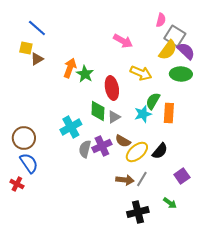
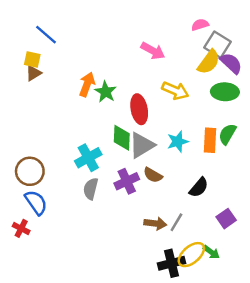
pink semicircle: (161, 20) -> (200, 25), turned -120
brown triangle: (37, 59) -> (34, 73), moved
green semicircle: (153, 101) -> (227, 134), moved
gray triangle: (114, 117) -> (142, 145), size x1.6
gray semicircle: (85, 149) -> (91, 189), moved
yellow ellipse: (137, 152) -> (191, 255), moved

